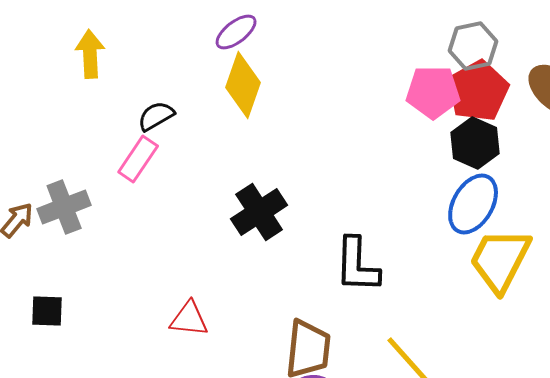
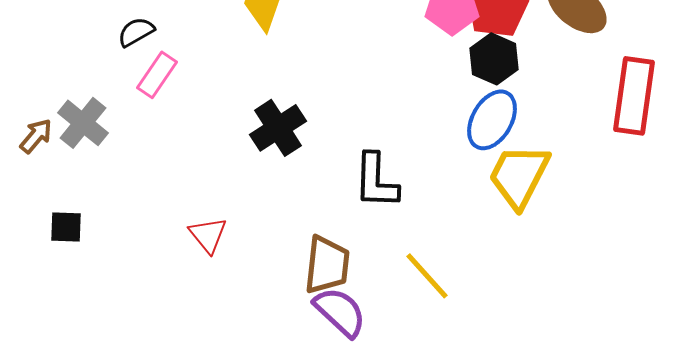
black semicircle: (156, 116) -> (136, 32), moved
gray cross: (64, 207) -> (83, 123), turned -30
red triangle: (189, 319) -> (208, 235), turned 45

